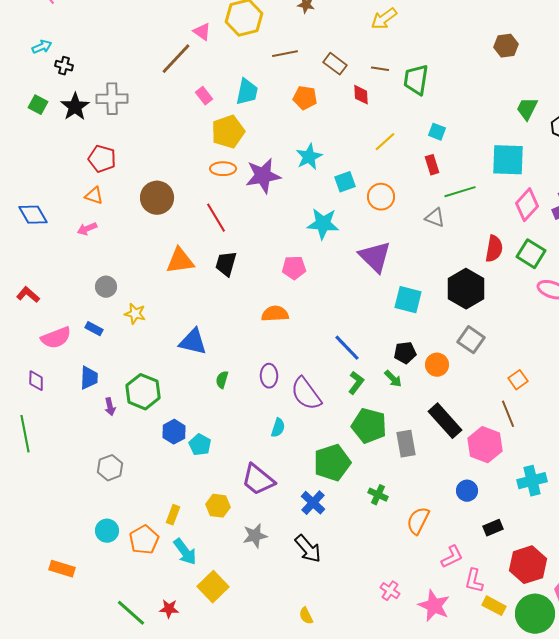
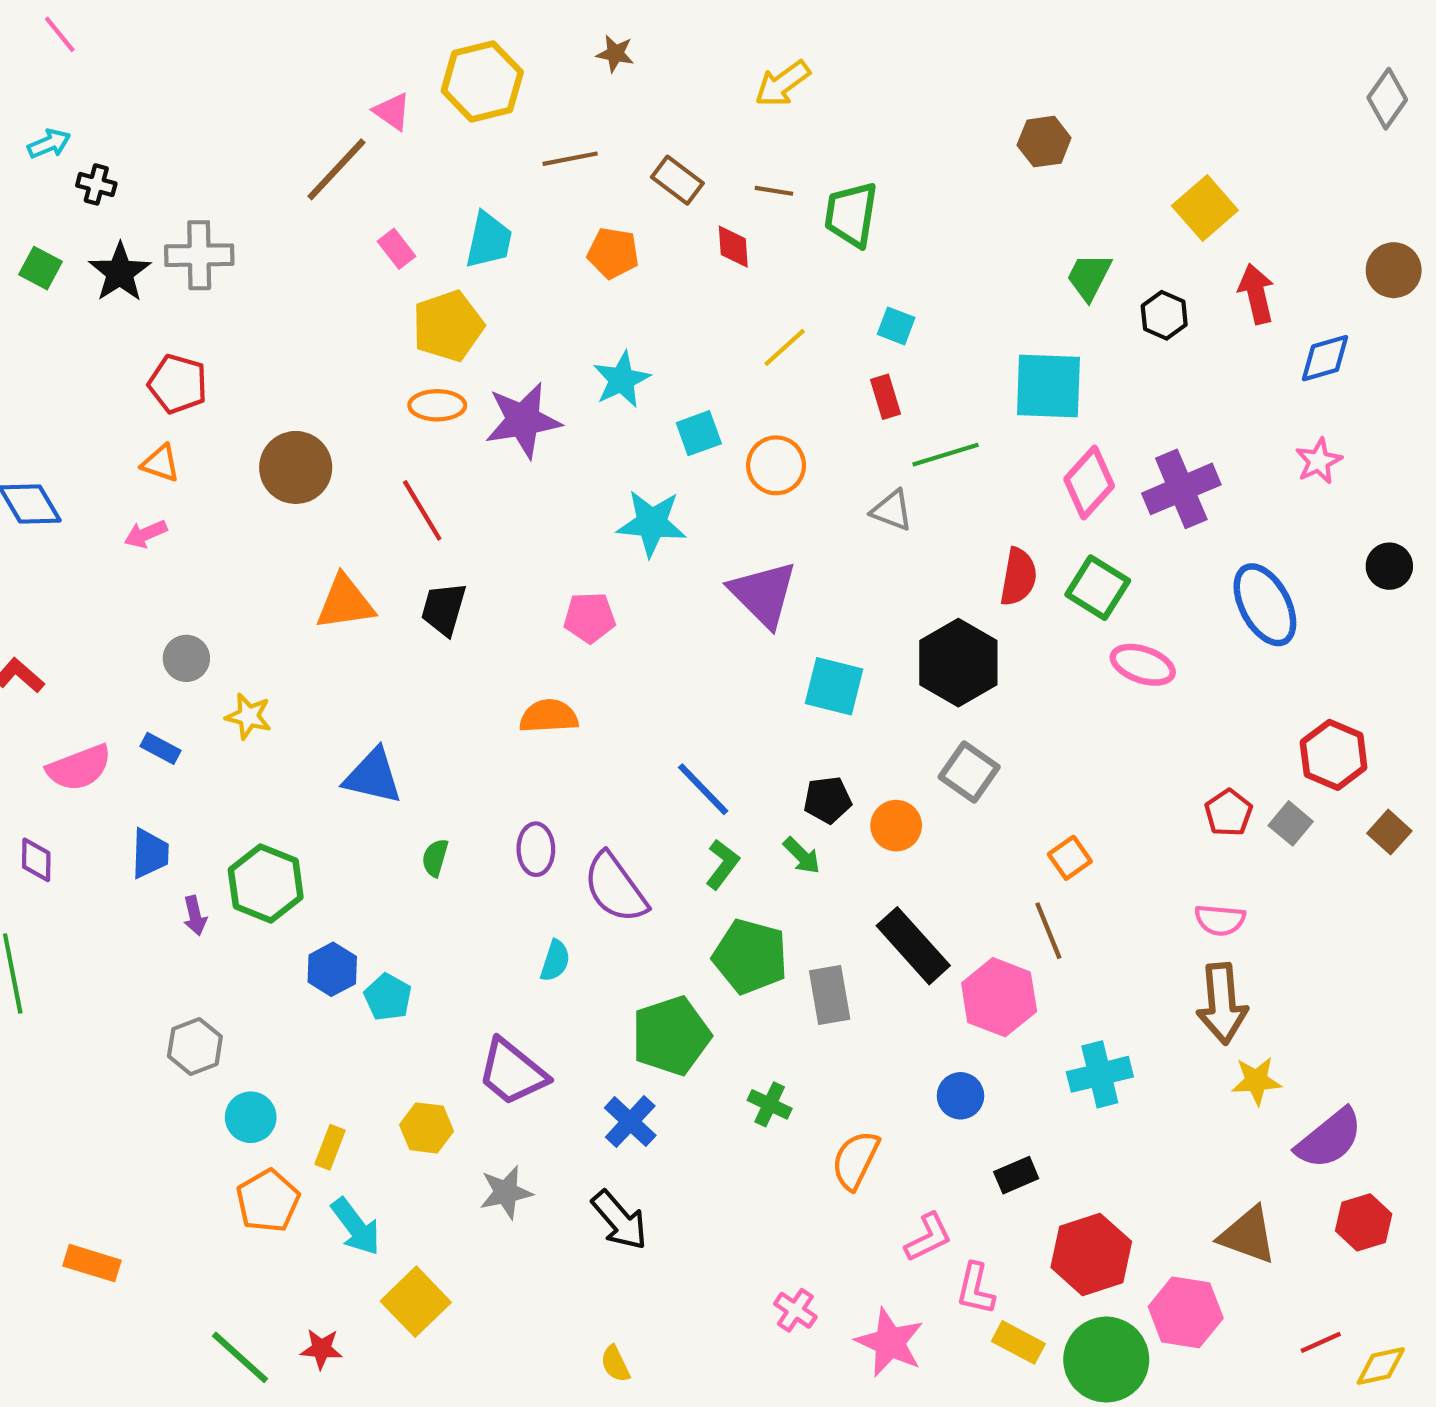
cyan circle: (107, 531) -> (251, 1117), moved

